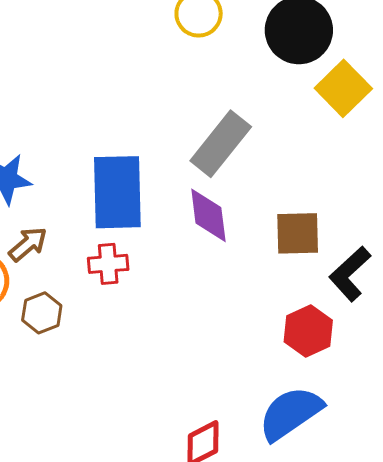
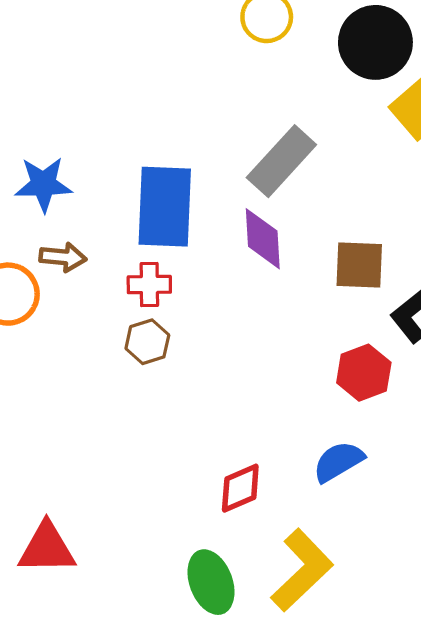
brown arrow: (28, 244) -> (63, 257), turned 42
brown hexagon: (42, 313) -> (147, 342), moved
blue semicircle: (291, 413) -> (338, 462), size x0.7

